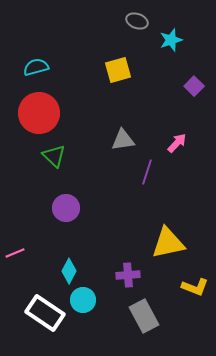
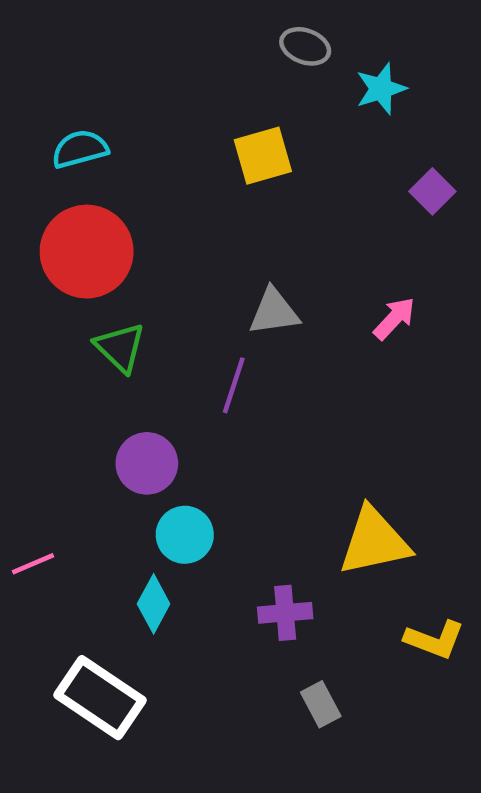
purple line: (147, 172) -> (234, 385), moved
cyan circle: (83, 300) -> (185, 535), moved
gray rectangle: (144, 316) -> (321, 704), size x0.6

